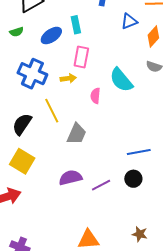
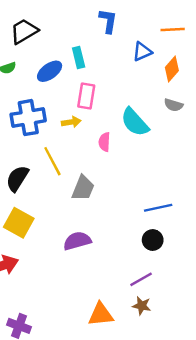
blue cross: (32, 74) -> (28, 118), turned -32
purple line: (101, 185) -> (141, 279), moved
brown star: (140, 234) -> (142, 306), moved

